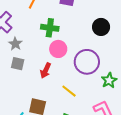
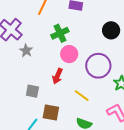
green cross: (50, 28) -> (60, 33), turned -30
gray square: (18, 64) -> (32, 91), moved

